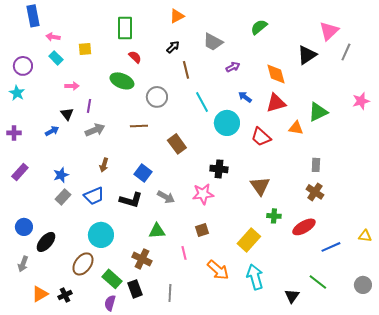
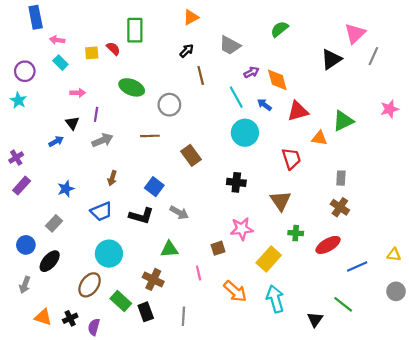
red semicircle: (135, 57) -> (113, 49), moved
orange diamond: (276, 74) -> (277, 80), moved
cyan line: (202, 102) -> (236, 97), moved
purple cross: (14, 133) -> (16, 158), moved, turned -32
red trapezoid: (261, 137) -> (291, 159), moved, turned -150
pink star: (203, 194) -> (242, 229), moved
gray rectangle: (63, 197) -> (54, 223), moved
gray circle: (363, 285) -> (396, 291), moved
orange triangle: (40, 294) -> (43, 317), turned 48
purple semicircle: (110, 303) -> (94, 327), moved

